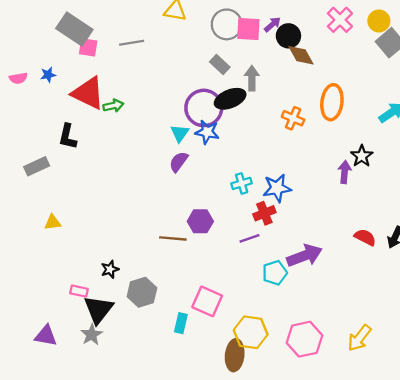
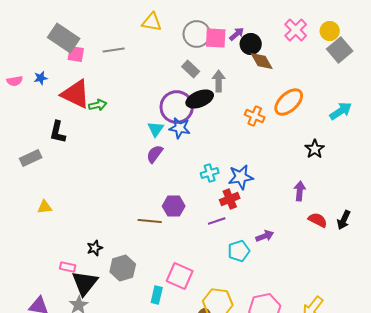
orange ellipse: (332, 102) -> (289, 102), turned 40
purple arrow: (345, 172) -> (300, 191), moved
purple arrow: (304, 256) -> (265, 236), size x0.6

